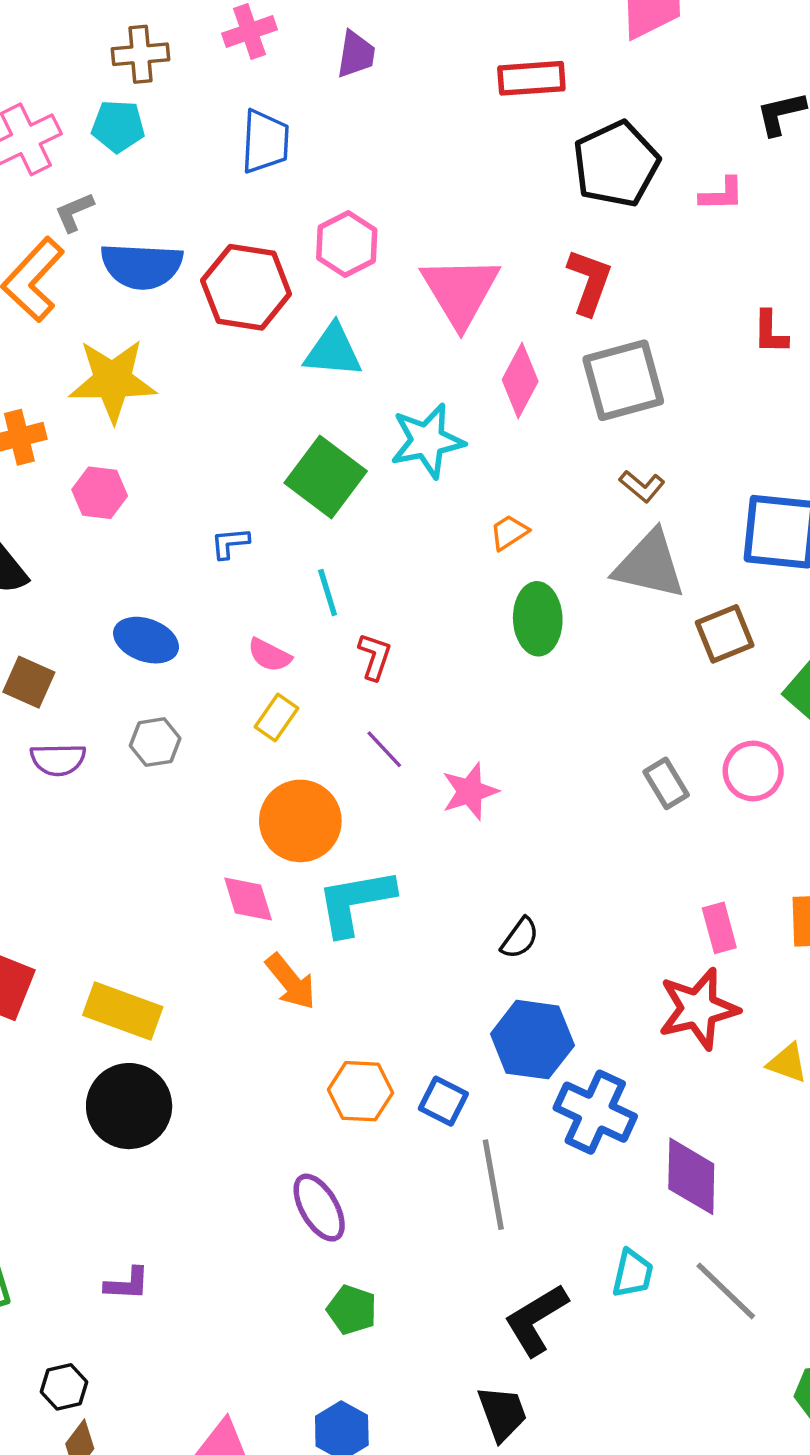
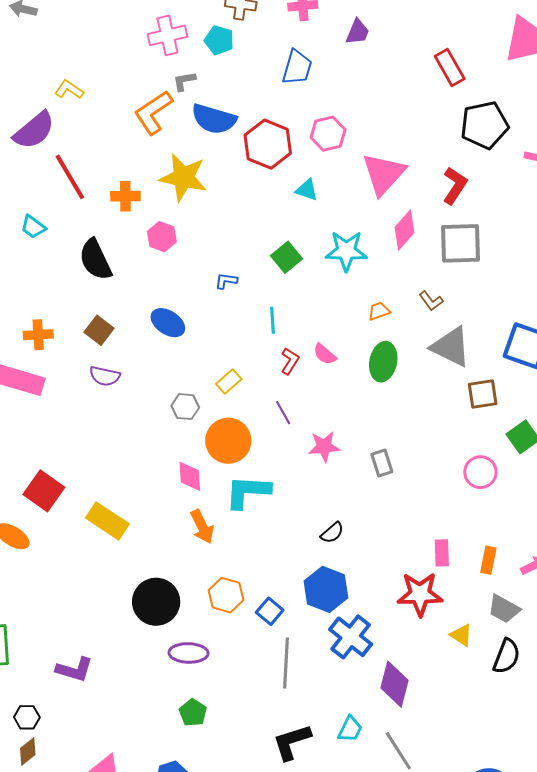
red rectangle: (531, 78) -> (450, 68), turned 51
cyan triangle: (333, 351) -> (307, 190), size x0.7
green square: (326, 477) -> (286, 257), size x0.7
brown L-shape: (642, 486) -> (431, 301), moved
pink semicircle: (269, 655) -> (325, 354), moved
gray hexagon: (155, 742) -> (185, 407), moved
gray rectangle: (666, 783) -> (382, 463), moved
black circle: (129, 1106) -> (156, 602), moved
purple ellipse: (319, 1208) -> (188, 653), turned -72
purple L-shape: (127, 1284) -> (74, 669), size x1.4

